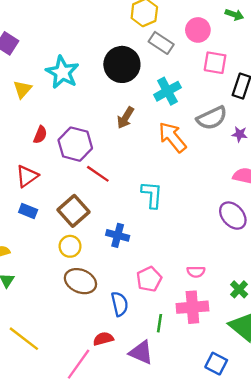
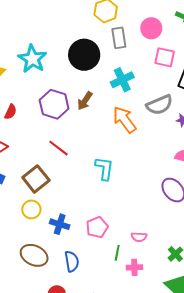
gray rectangle: (161, 43) -> (119, 38), turned 45
purple hexagon: (75, 144) -> (54, 104), moved
blue cross: (118, 235) -> (60, 224), moved
pink pentagon: (149, 279) -> (97, 227), moved
brown ellipse: (80, 281) -> (34, 255), moved
pink cross: (192, 307) -> (134, 267), size x0.6
green line: (160, 323) -> (117, 253), moved

